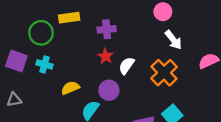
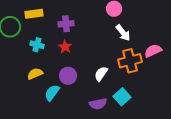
cyan cross: (45, 64) -> (37, 45), moved
white semicircle: (127, 66) -> (101, 74), moved
orange cross: (164, 73) -> (130, 61), moved, turned 30

